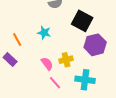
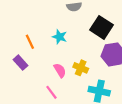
yellow cross: (66, 60) -> (81, 68), turned 32
pink line: (55, 83) -> (51, 92), moved

